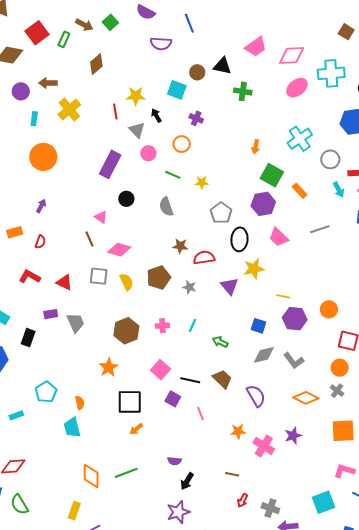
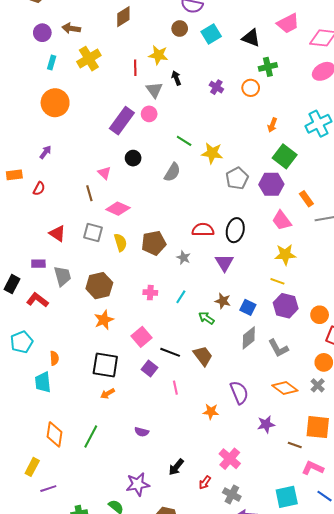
brown circle: (197, 72) -> (180, 29), moved
cyan square: (177, 90) -> (211, 34), moved, turned 30
green cross: (243, 91) -> (268, 67), turned -30
orange circle: (182, 144) -> (251, 88), moved
pink circle: (148, 153) -> (149, 114), moved
yellow star: (202, 182) -> (212, 153), size x1.5
orange rectangle: (300, 191) -> (306, 199), moved
gray semicircle: (166, 207) -> (172, 172), turned -138
gray pentagon: (221, 213) -> (237, 178), moved
black ellipse: (239, 239) -> (235, 230), moved
brown star: (180, 246) -> (223, 301), moved
yellow star: (254, 269) -> (285, 255), moved
red L-shape: (30, 277) -> (37, 300), moved
orange circle: (329, 309) -> (320, 315), moved
brown hexagon: (126, 331) -> (99, 286), moved
gray diamond: (264, 355) -> (249, 338), turned -35
orange star: (109, 367) -> (104, 320), moved
purple semicircle: (256, 396) -> (239, 393), moved
pink cross: (264, 446) -> (230, 459), moved
green line: (126, 473) -> (91, 437), turned -50
brown line: (232, 474) -> (295, 445), moved
black arrow: (187, 481) -> (176, 467), moved

